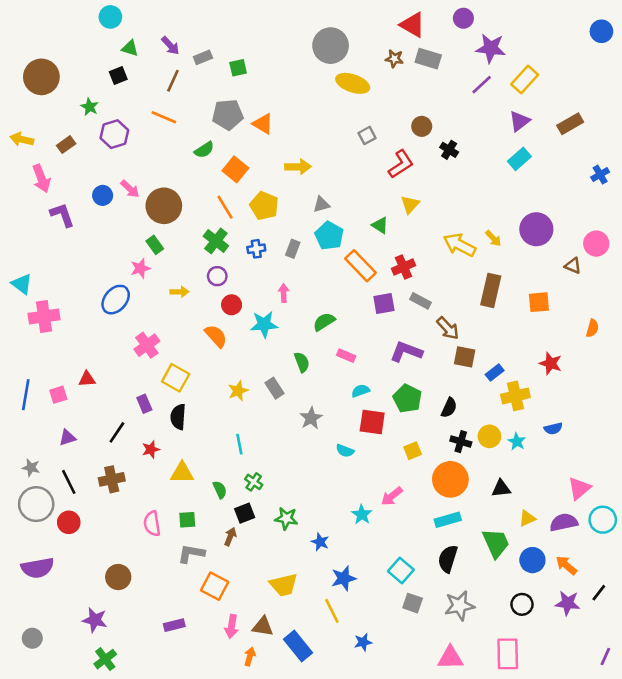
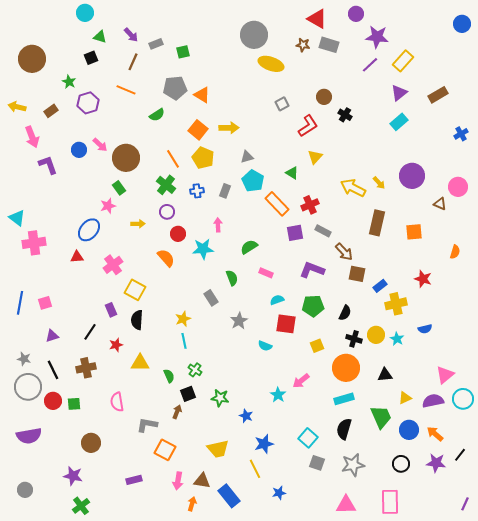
orange square: (235, 169) -> (198, 130), moved
red triangle: (87, 379) -> (77, 257), moved
yellow star: (238, 391) -> (183, 319), moved
green pentagon: (407, 399) -> (313, 306), turned -30
green square: (187, 520) -> (74, 404), moved

